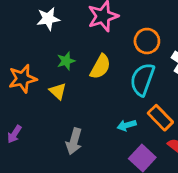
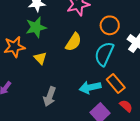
green star: (66, 61) -> (36, 27), moved, size x1.5
cyan arrow: (127, 125) -> (90, 87), size x1.5

